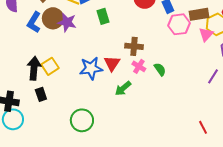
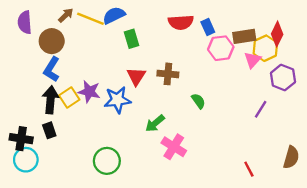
brown circle: (53, 18) -> (52, 41), moved
blue L-shape: (34, 22) -> (52, 69), moved
purple star: (67, 22) -> (89, 92), moved
red triangle: (112, 63) -> (136, 76), moved
pink cross: (139, 66) -> (174, 147), moved, size x1.5
black rectangle: (41, 94) -> (49, 130), moved

